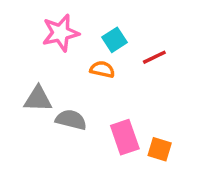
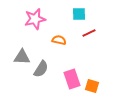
cyan square: (114, 40) -> (79, 14), moved, turned 32
gray semicircle: (71, 120) -> (41, 69), turned 108

